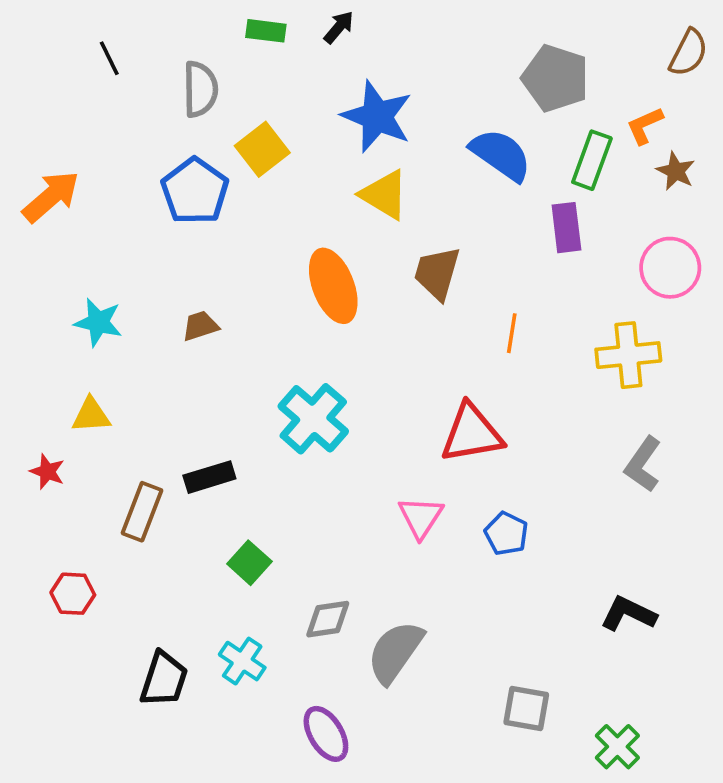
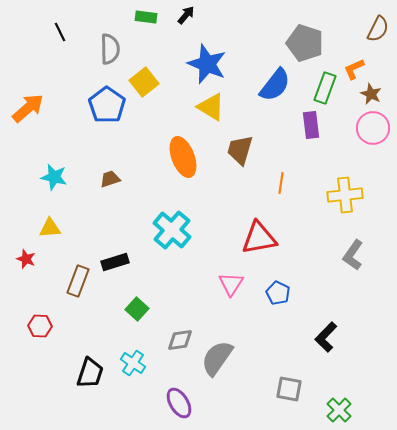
blue semicircle: (501, 155) -> (275, 85), turned 93
pink circle: (670, 268) -> (373, 128), moved
black L-shape: (628, 614) -> (326, 337), moved, turned -72

